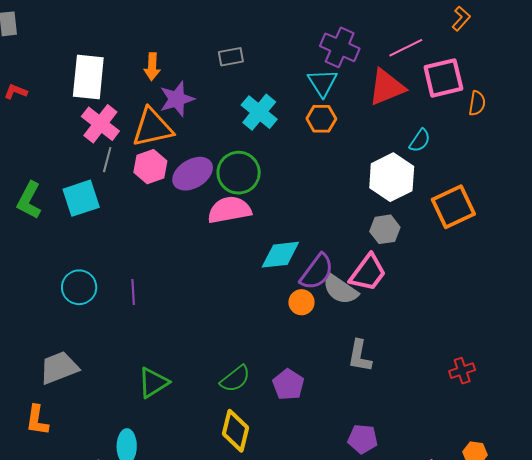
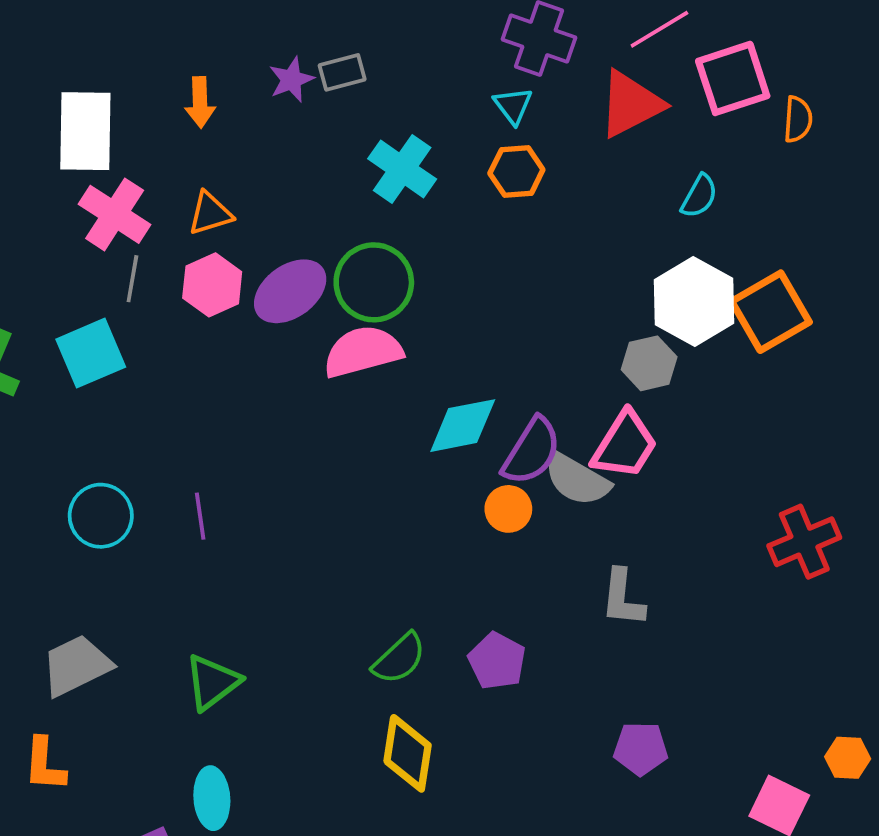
cyan triangle: (323, 83) -> (513, 106), size x0.7
purple star: (177, 99) -> (291, 80), moved, size x0.7
orange triangle: (152, 128) -> (210, 213), size x0.6
white hexagon: (392, 177) -> (694, 301), moved
red cross: (462, 371) -> (804, 542), moved, size x1.5
green triangle: (153, 383) -> (212, 682), moved

